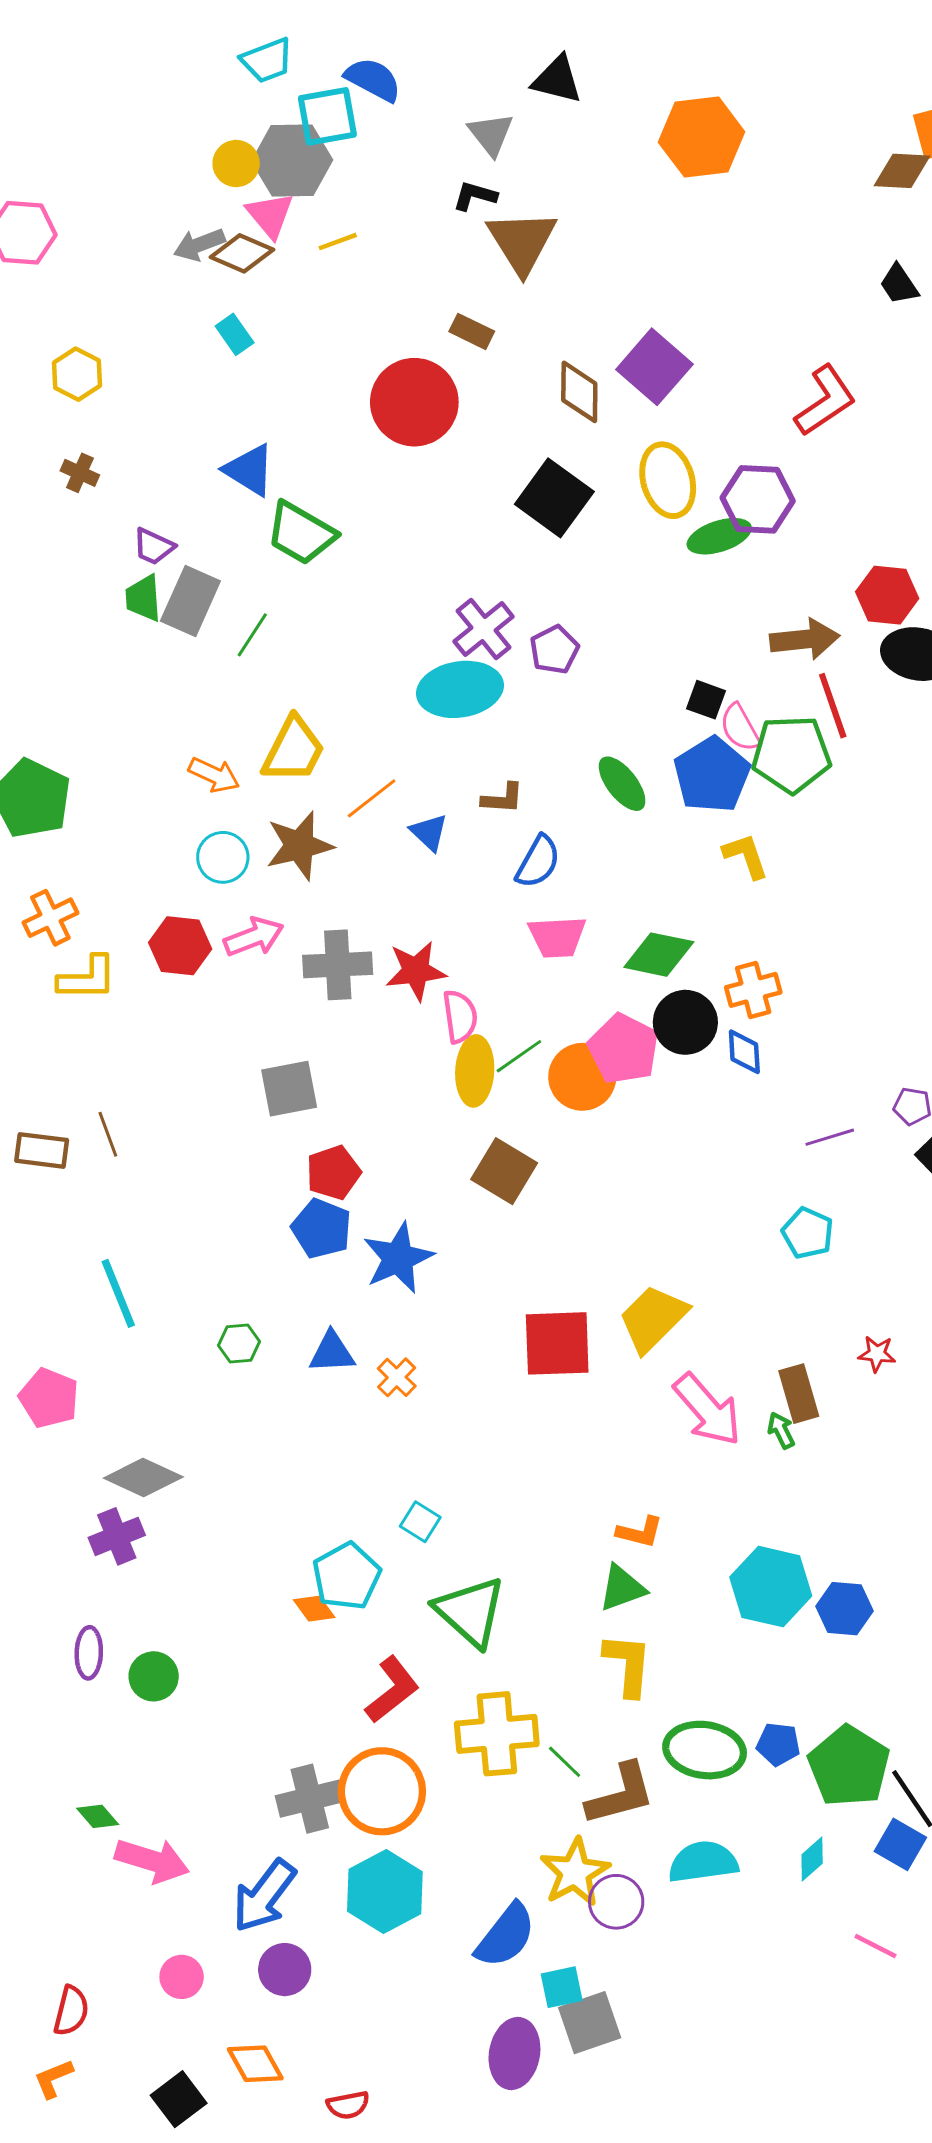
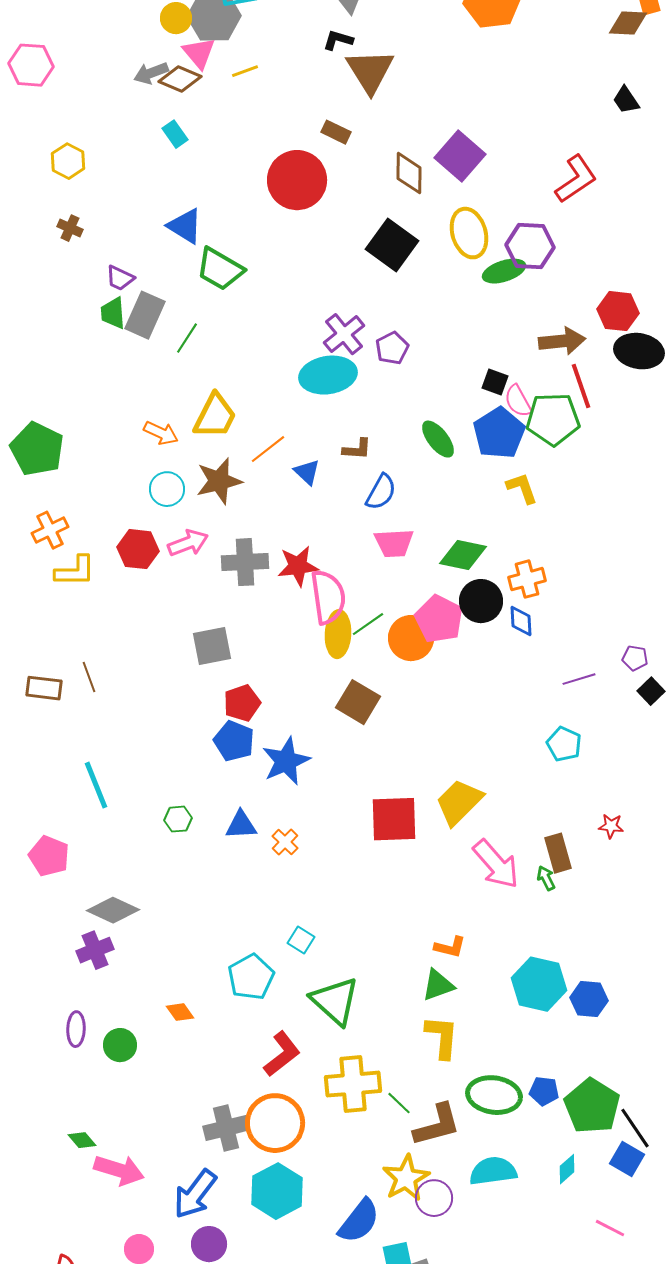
pink semicircle: (460, 1016) -> (328, 597), size x1.5
orange diamond: (314, 1609) -> (180, 1012), moved

